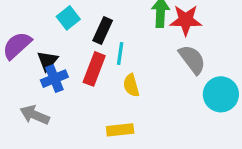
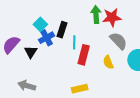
red rectangle: (94, 69) -> (84, 55), moved
blue cross: (54, 79) -> (47, 38), moved
yellow semicircle: (131, 85) -> (108, 62), moved

